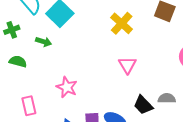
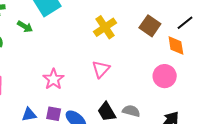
pink star: (67, 87) -> (53, 79), moved

